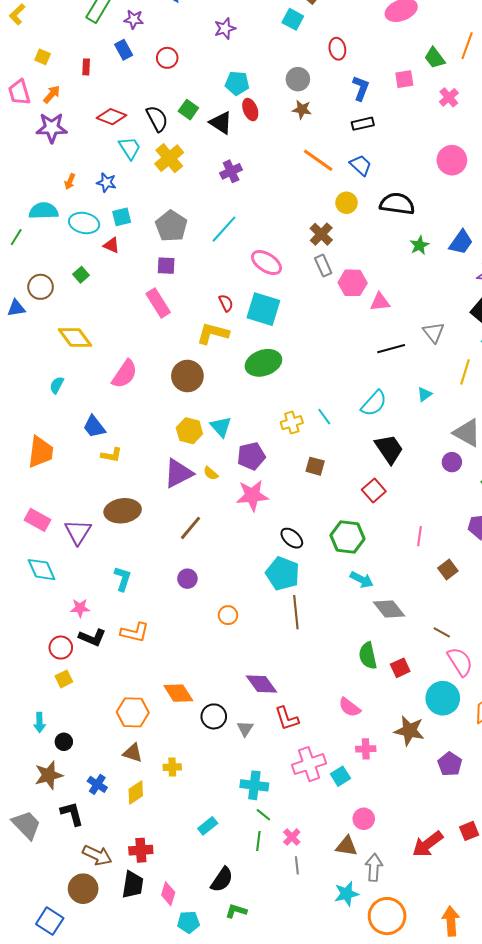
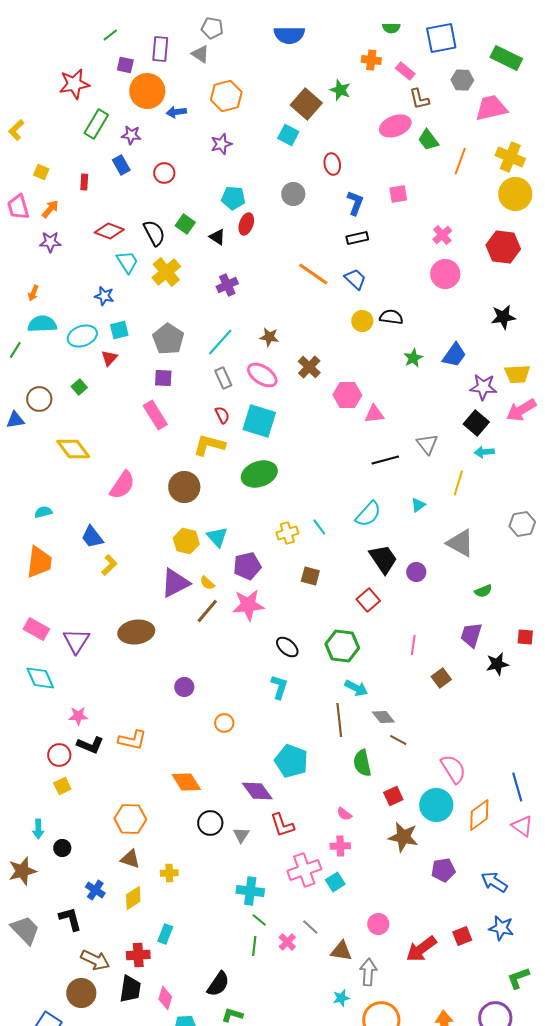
green trapezoid: (435, 58) -> (428, 140), moved
pink cross: (449, 97) -> (442, 235), moved
red ellipse: (250, 110) -> (246, 224), turned 40
brown star: (302, 110) -> (269, 337), moved
black triangle: (221, 123) -> (217, 237), size x0.7
purple star: (52, 128) -> (50, 242), size x0.7
orange arrow: (70, 181) -> (33, 293), moved
yellow circle: (347, 203) -> (362, 321), moved
black semicircle: (397, 204) -> (391, 317), size x0.7
cyan ellipse: (84, 223) -> (82, 336), turned -32
brown cross: (321, 234) -> (309, 367), moved
red triangle: (111, 245) -> (109, 358), turned 48
gray rectangle: (323, 266) -> (223, 378), moved
cyan semicircle: (57, 385) -> (43, 512), moved, turned 48
yellow L-shape: (111, 455) -> (109, 565), turned -55
purple circle: (452, 462) -> (416, 572), moved
brown ellipse: (123, 511) -> (136, 632), moved
brown line: (190, 528) -> (207, 611), moved
cyan pentagon: (283, 574) -> (291, 761), moved
cyan L-shape: (123, 579) -> (279, 687), moved
gray diamond: (389, 609) -> (383, 717), size x0.7
brown line: (296, 612) -> (339, 720), moved
brown line: (442, 632) -> (398, 740), moved
red square: (400, 668) -> (393, 796), moved
orange diamond: (178, 693) -> (186, 782), moved
pink semicircle: (350, 707) -> (344, 814), size x0.7
pink cross: (366, 749) -> (340, 846), moved
purple pentagon: (450, 764) -> (443, 870), turned 30
brown star: (49, 775) -> (22, 871), moved
pink circle: (364, 819) -> (378, 924), moved
cyan rectangle: (208, 826) -> (165, 934), moved, turned -30
gray line: (297, 865) -> (310, 927), moved, turned -42
cyan star: (347, 894) -> (341, 998), size x0.7

